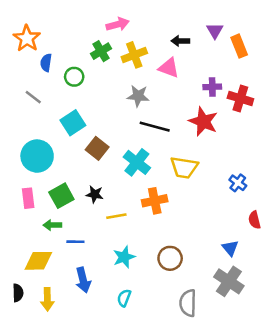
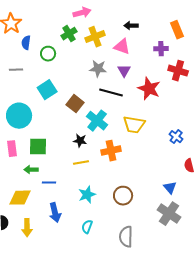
purple triangle: (215, 31) -> (124, 71), moved
purple cross: (212, 87) -> (161, 49), moved
gray line: (33, 97) -> (16, 70), turned -40
brown square: (97, 148) -> (75, 104), moved
black star: (95, 194) -> (80, 141), moved
green square: (61, 196) -> (38, 147), turned 30
gray semicircle: (188, 303) -> (126, 237), moved

